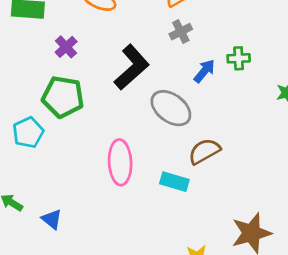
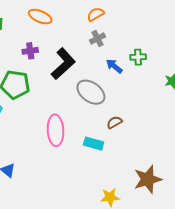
purple cross: (66, 47) -> (30, 51), moved, turned 35
blue arrow: (204, 71) -> (114, 66), turned -90
brown semicircle: (204, 151) -> (114, 122), size x0.7

